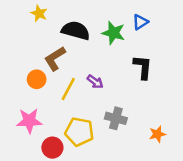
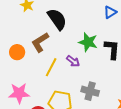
black semicircle: (76, 30) -> (57, 19), turned 40
green star: (113, 33) -> (88, 42), moved
orange circle: (37, 79) -> (17, 52), moved

